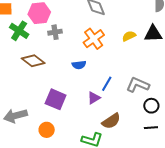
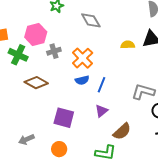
yellow semicircle: (129, 36) -> (128, 45), turned 32
orange cross: (94, 39) -> (83, 58), moved
blue line: (107, 84) -> (102, 85), moved
gray arrow: (15, 116) -> (26, 139), size x0.7

